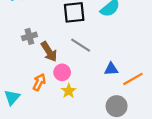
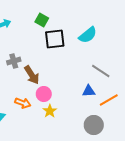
gray line: (81, 45) -> (101, 71), moved
orange arrow: (39, 82) -> (23, 103), turned 84

